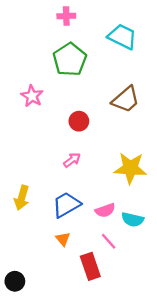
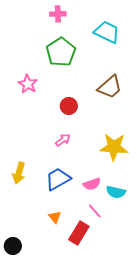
orange triangle: (63, 239) -> (55, 217), moved
red rectangle: (90, 266) -> (79, 233), turned 50

